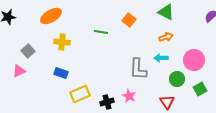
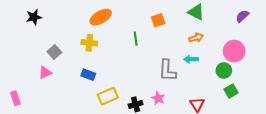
orange ellipse: (51, 16) -> (101, 17), moved
orange square: (129, 20) -> (158, 20), turned 32
green line: (101, 32) -> (136, 39), moved, turned 72
pink circle: (194, 60) -> (234, 51), moved
green circle: (177, 79) -> (224, 71), moved

